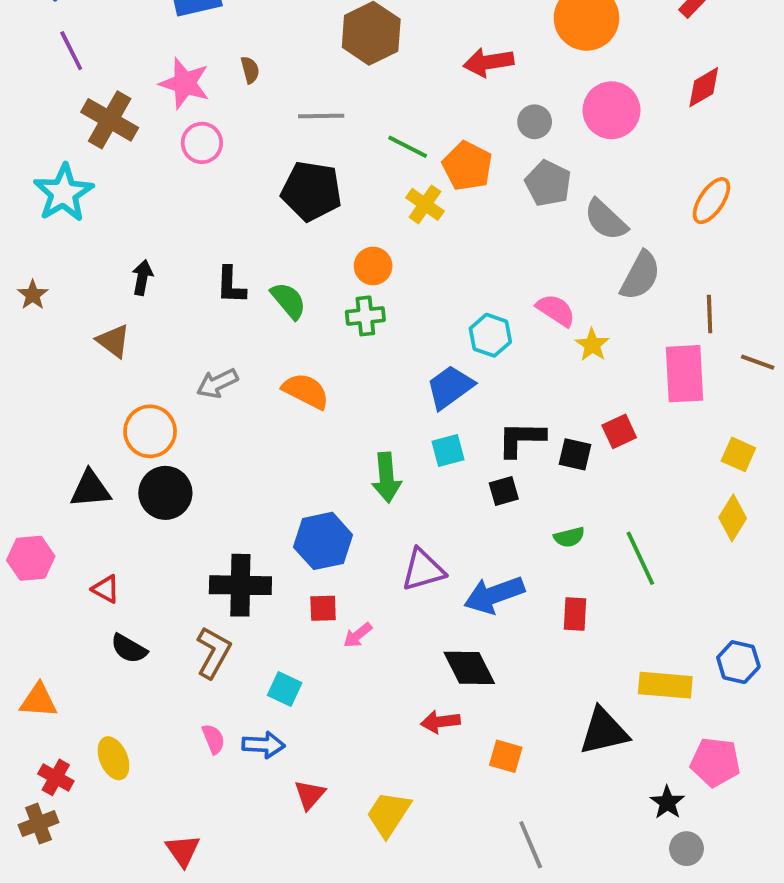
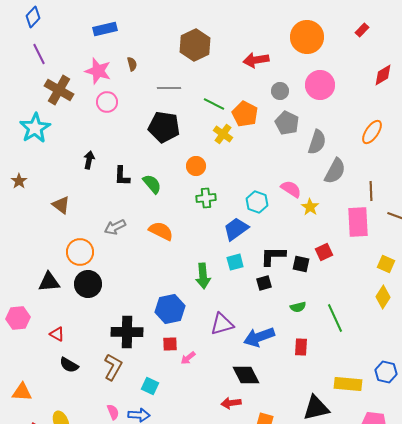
red diamond: (704, 87) -> (383, 75), moved
gray semicircle: (606, 220) -> (317, 142), turned -115
black arrow: (142, 278) -> (89, 160), moved
green cross: (365, 316) -> (206, 198), moved

